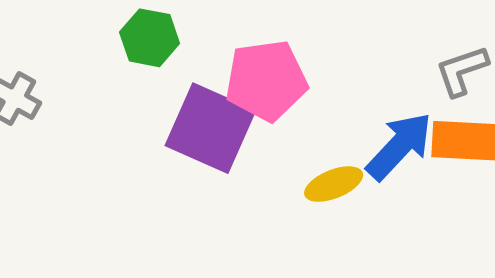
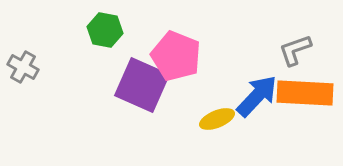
pink pentagon: (266, 81) -> (176, 56), turned 30

